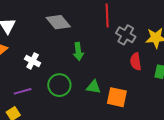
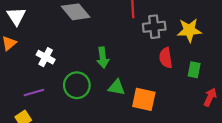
gray cross: (126, 35) -> (154, 27), turned -36
green arrow: (78, 51) -> (103, 58), moved

